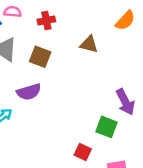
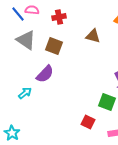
purple semicircle: (29, 92) -> (45, 74), turned -30

